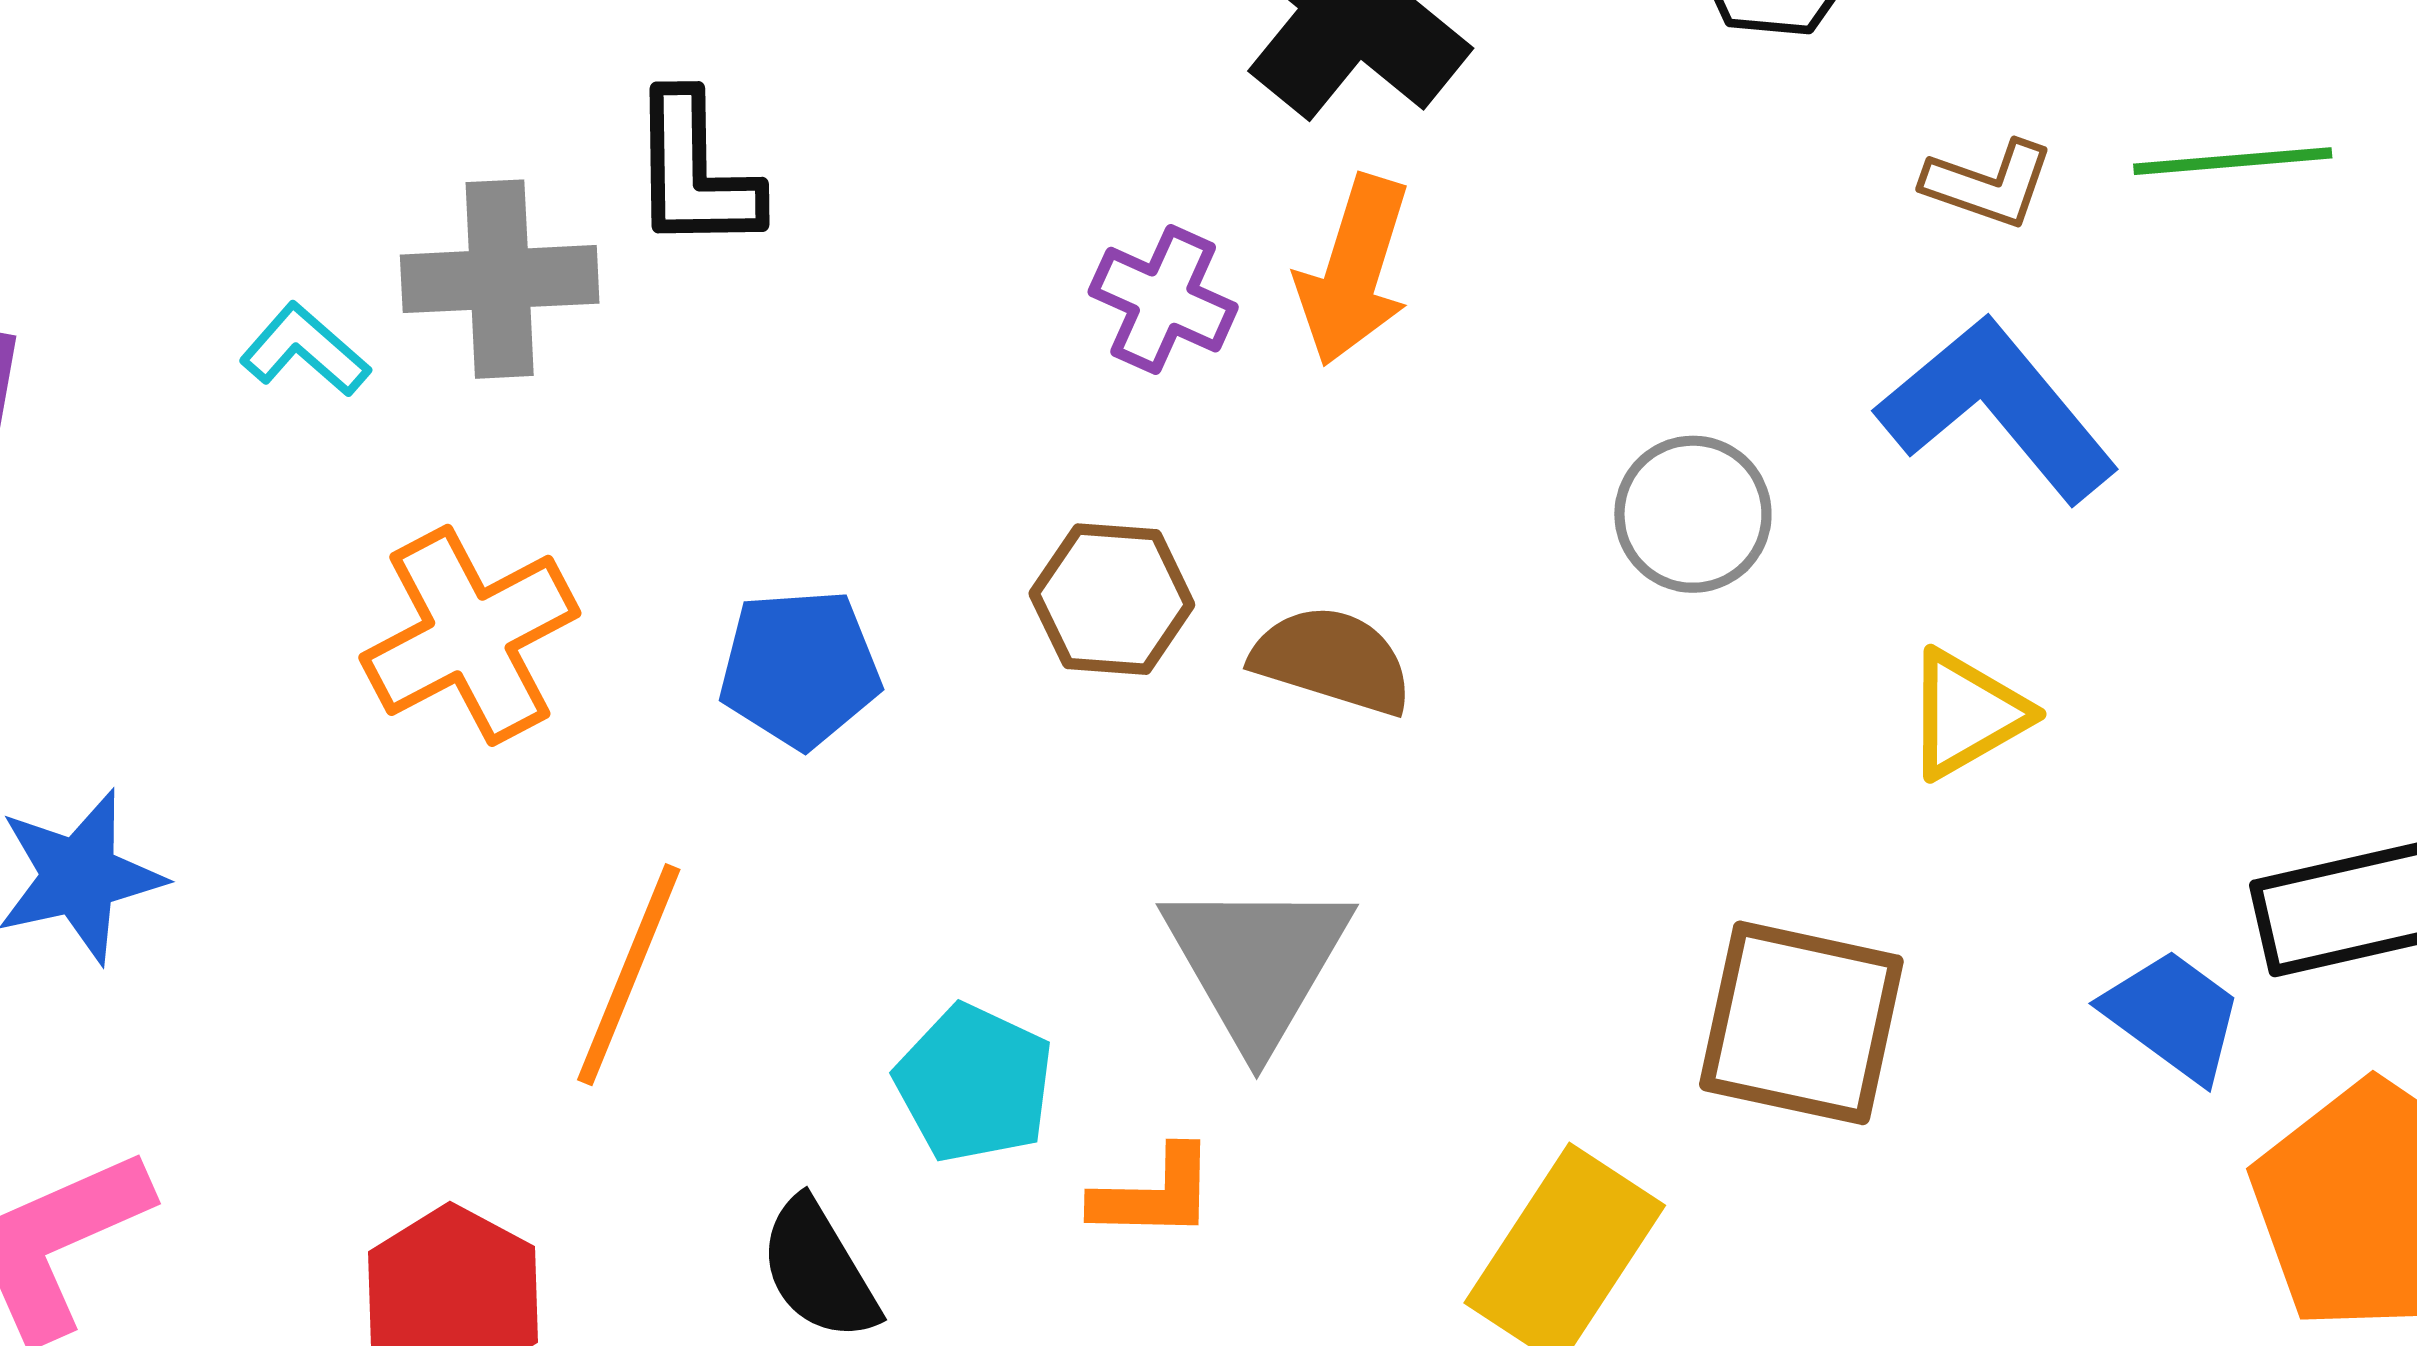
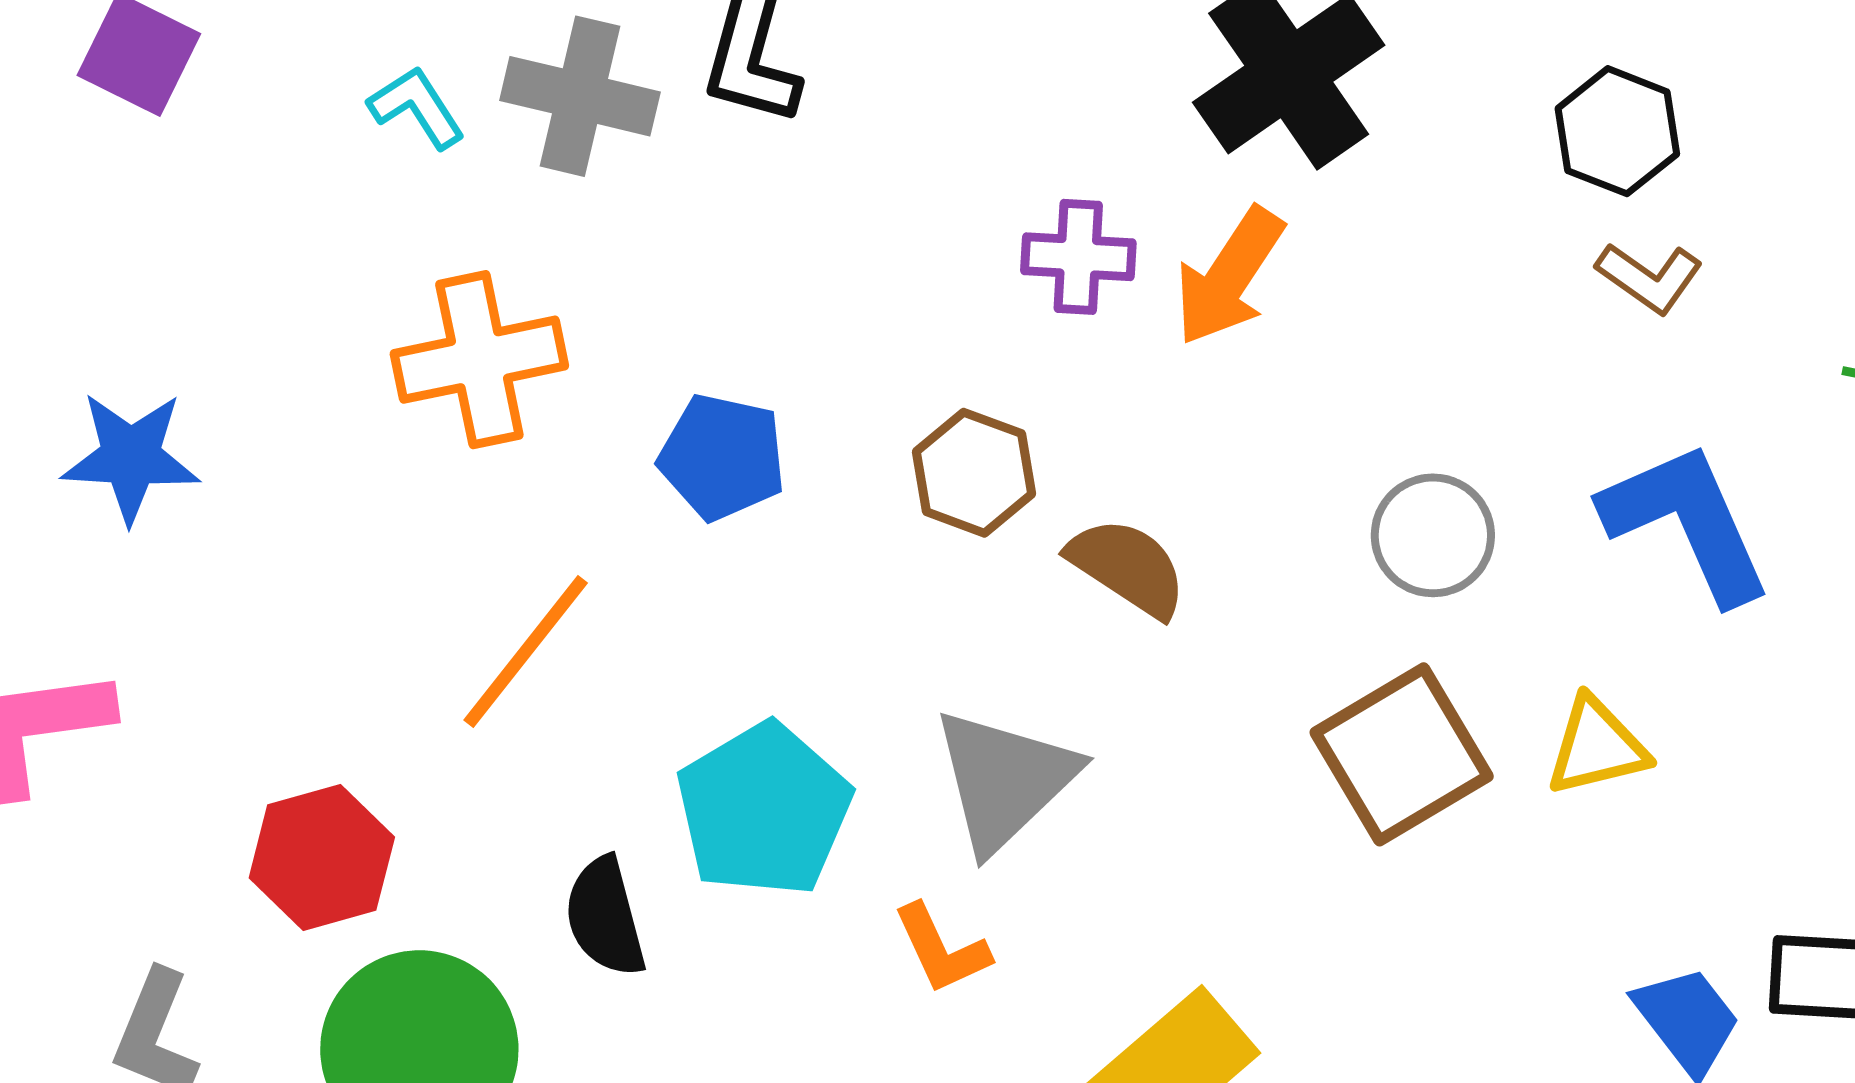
brown L-shape: (1988, 184) -> (1649, 278), moved
purple cross: (1163, 300) -> (1078, 257), turned -37
brown square: (1801, 1023) -> (1402, 754), moved, turned 31
cyan pentagon: (974, 1083) -> (764, 810), size x1.4
orange L-shape: (1154, 1194) -> (942, 949), moved, turned 48

